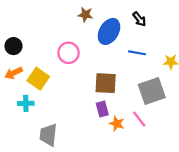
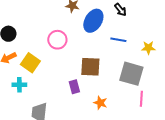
gray square: (152, 91) -> (131, 74), turned 35
purple rectangle: (102, 109) -> (74, 87), moved
pink line: (139, 119) -> (141, 99), moved, turned 42

